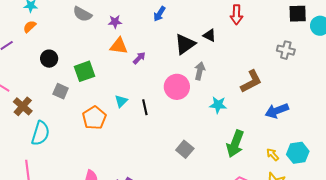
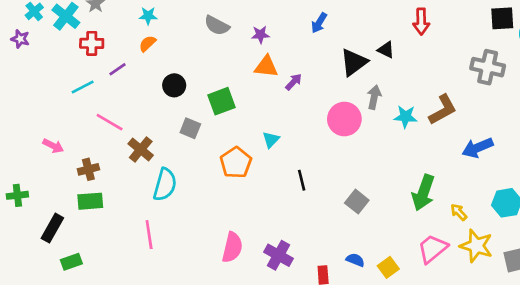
gray cross: (286, 50) -> (488, 67), size x1.4
cyan star: (218, 105) -> (405, 117), moved
black line: (145, 107) -> (302, 180), moved
yellow arrow: (273, 155) -> (459, 212), moved

